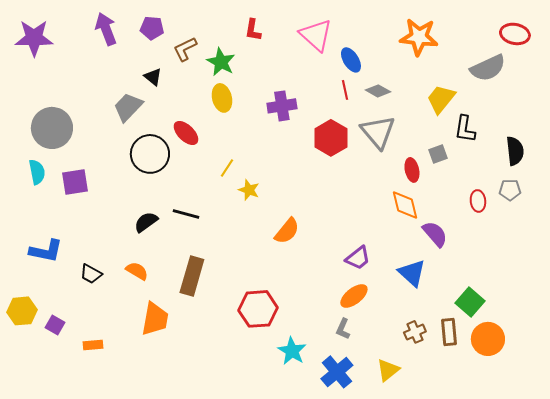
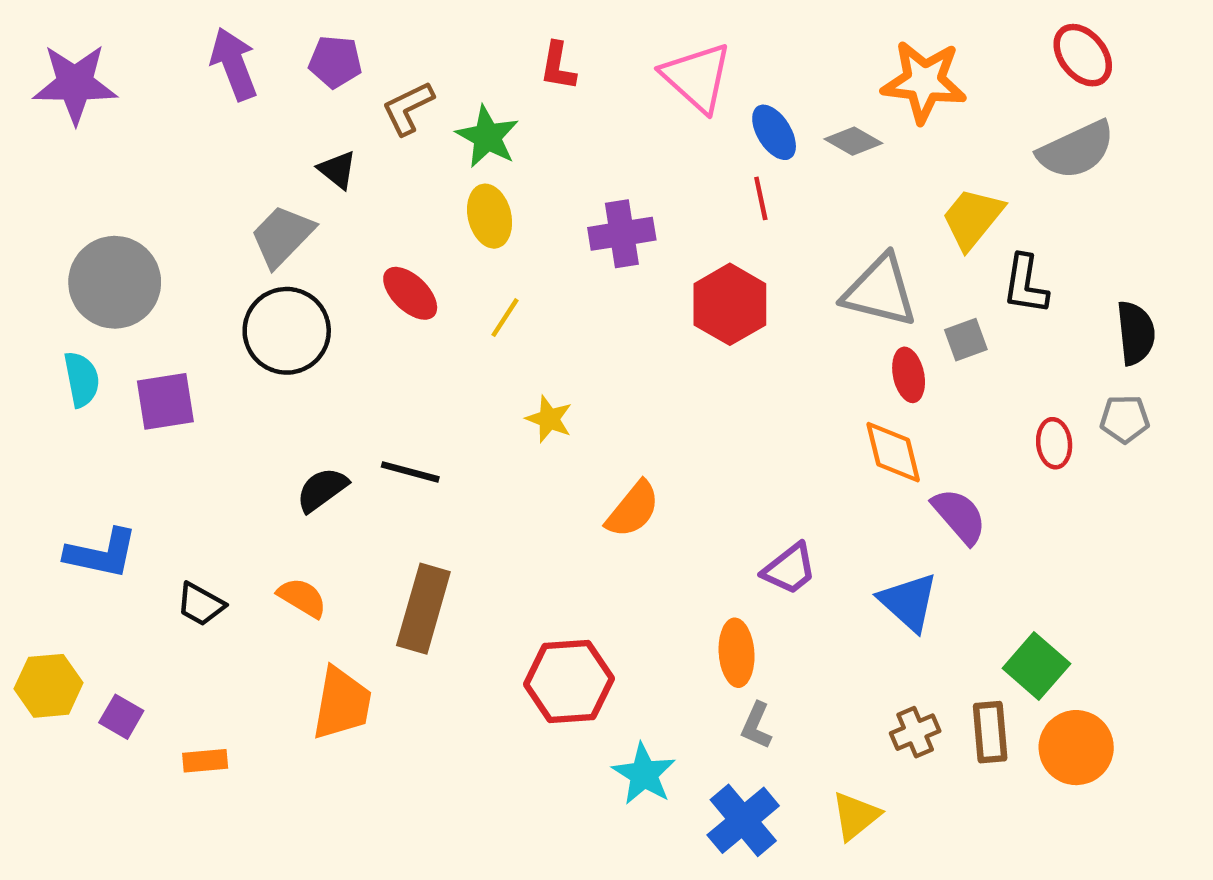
red ellipse: (515, 34) -> (1083, 55), moved, turned 40
gray diamond: (378, 91) -> (853, 141), moved
gray triangle: (378, 132) -> (880, 291), moved, turned -36
black circle: (150, 154) -> (287, 331), moved
yellow line: (227, 168) -> (505, 318), moved
orange ellipse: (354, 296) -> (737, 653), moved, turned -56

